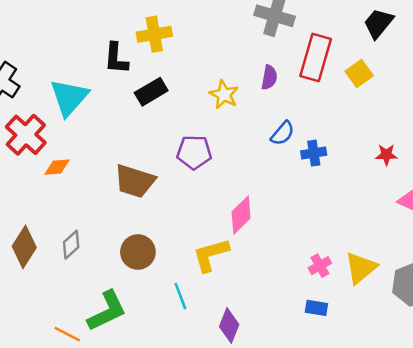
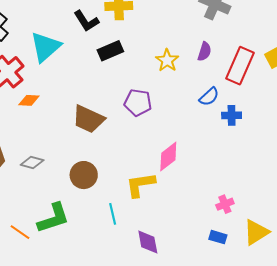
black L-shape: (116, 58) -> (86, 21), turned -44
red rectangle: (316, 58) -> (240, 66), moved
gray diamond: (71, 245) -> (32, 162), turned 50
yellow triangle: (361, 268) -> (256, 232), moved
purple diamond: (229, 326) -> (148, 242), turned -40

